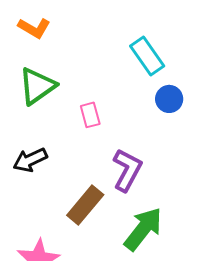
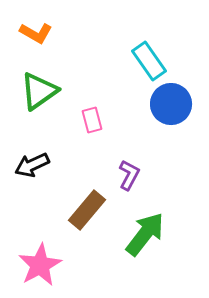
blue circle: (169, 99) -> (171, 104), size x1.5
purple L-shape: (127, 170) -> (129, 175), size x0.7

